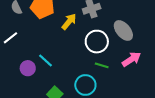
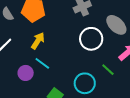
yellow arrow: (69, 22) -> (38, 41), moved
green line: (102, 65) -> (108, 70), moved, turned 32

